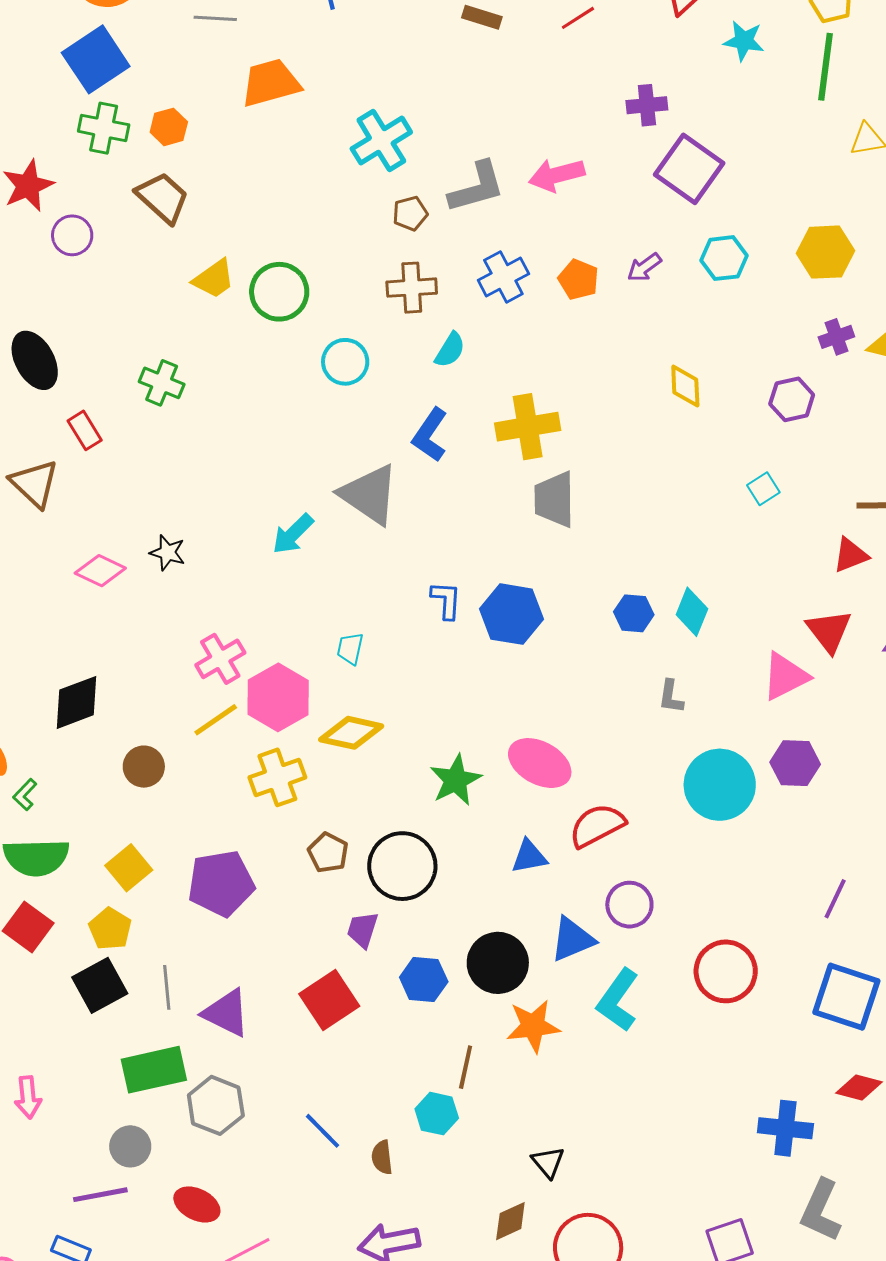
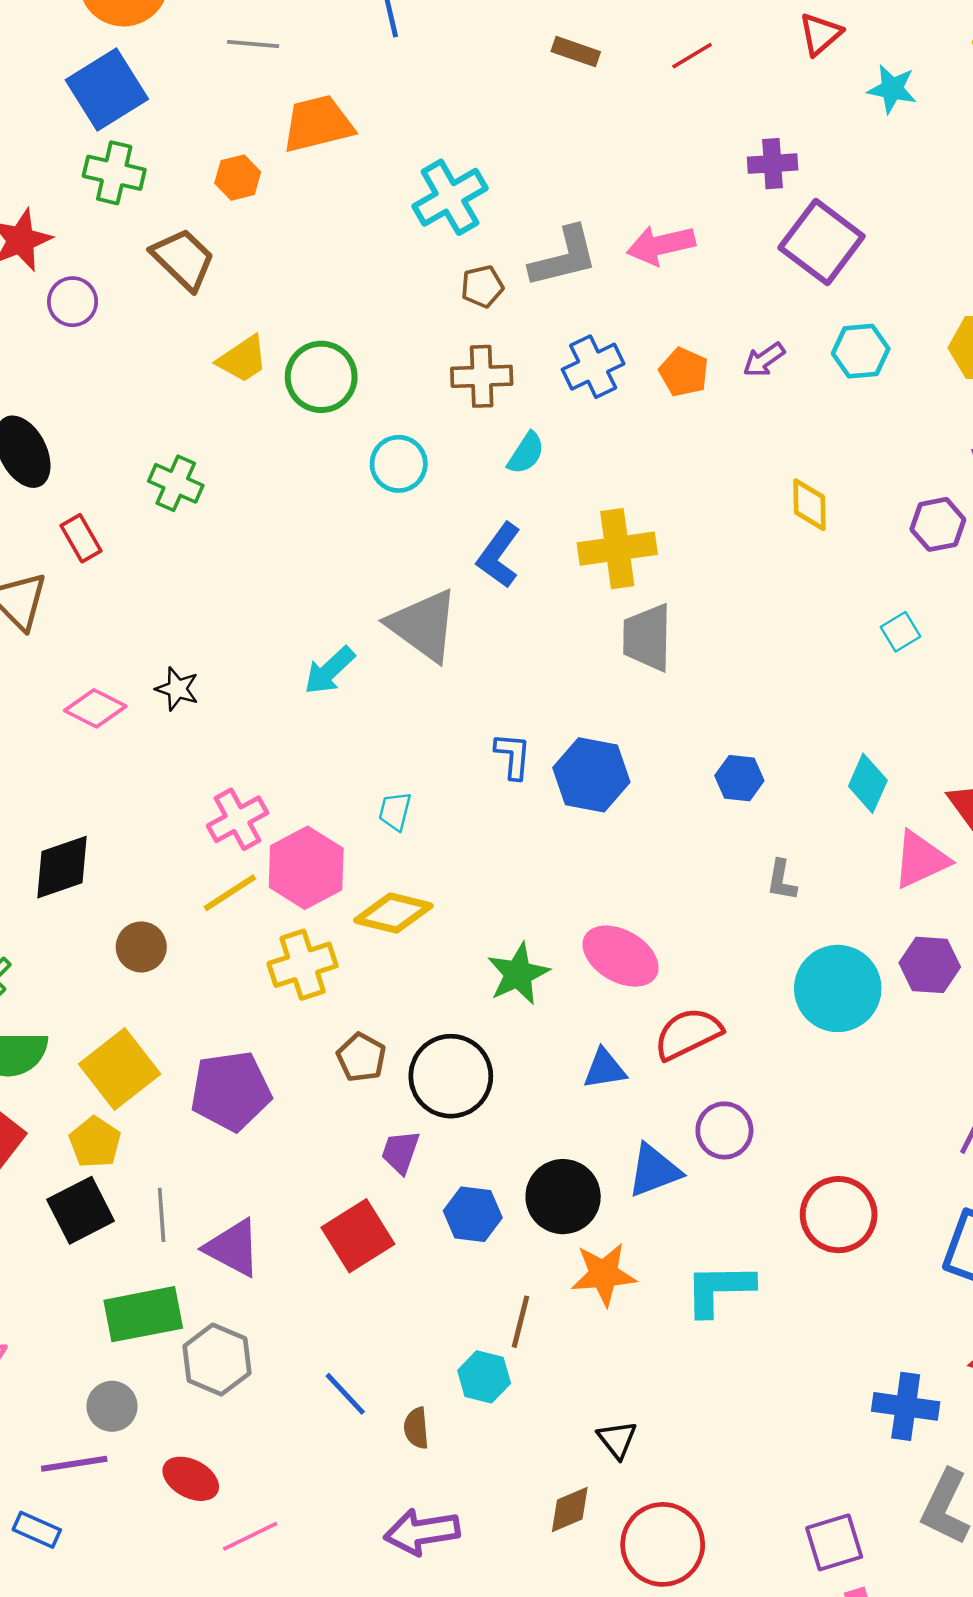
orange hexagon: (169, 127) -> (238, 178), moved
cyan diamond: (692, 612) -> (868, 783), moved
yellow square: (129, 868) -> (120, 1069), size x1.4
cyan L-shape: (618, 1000) -> (719, 1289), moved, turned 52

